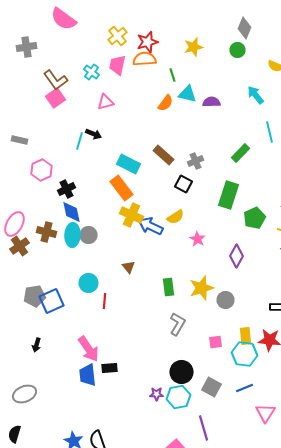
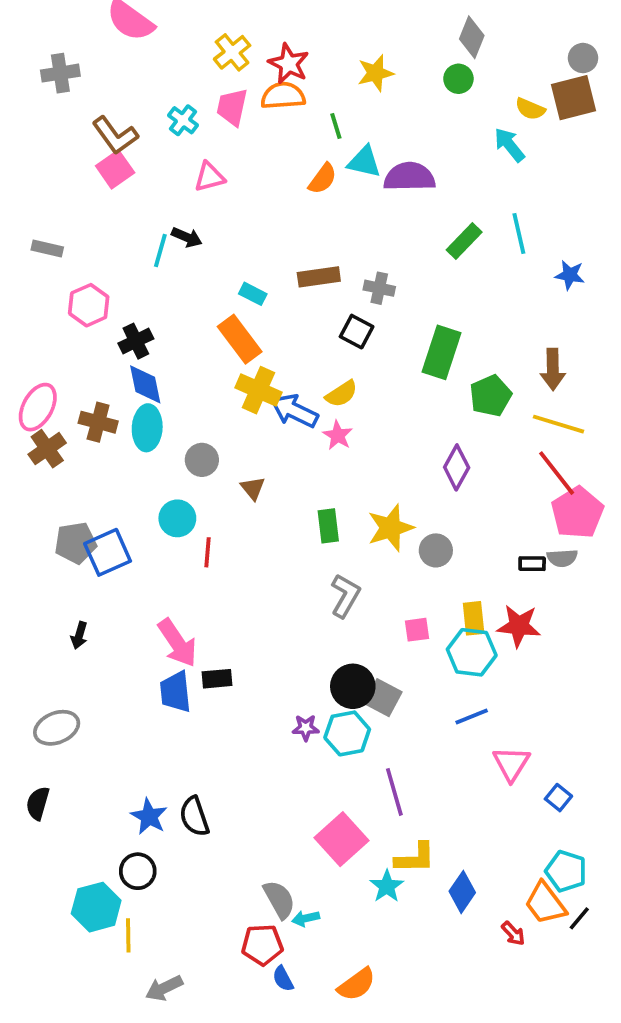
red star: (148, 42) -> (289, 64), turned -30
cyan arrow: (256, 95) -> (509, 145), moved
purple semicircle: (212, 102) -> (409, 177), size x1.5
green rectangle: (240, 153) -> (464, 241), moved
brown rectangle: (164, 155) -> (319, 277), turned -50
gray cross: (196, 161) -> (379, 288), turned 35
cyan rectangle: (128, 164) -> (253, 294), size x0.6
gray circle: (88, 235) -> (202, 460), moved
pink star: (198, 239) -> (338, 435), moved
gray square: (212, 387) -> (383, 698), moved

